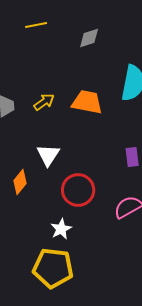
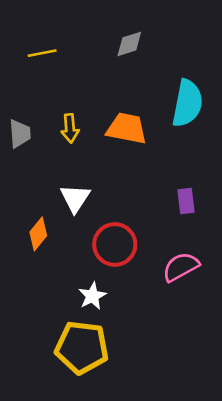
yellow line: (36, 25) -> (42, 53), moved
yellow arrow: (44, 102) -> (70, 128), turned 120

